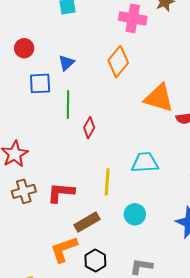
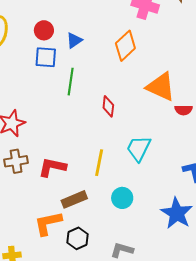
red circle: (24, 48) -> (44, 30), moved
red diamond: (89, 128) -> (108, 106), moved, turned -30
cyan trapezoid: (145, 163) -> (139, 148), turned -68

